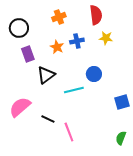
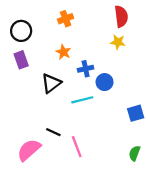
red semicircle: (96, 15) -> (121, 16), moved
blue cross: (77, 41) -> (86, 69), moved
purple rectangle: (28, 54) -> (21, 60), moved
pink semicircle: (20, 107) -> (29, 150), moved

